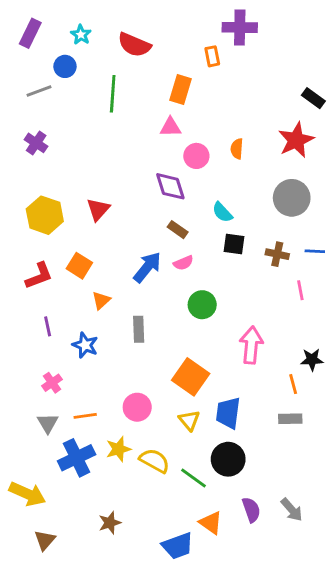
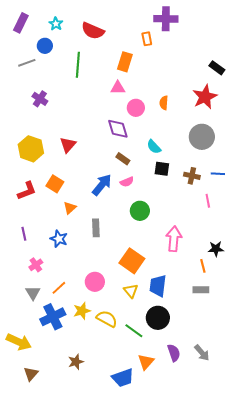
purple cross: (36, 143) -> (40, 99), moved
purple line: (48, 326) -> (24, 234), moved
orange line: (85, 416) -> (59, 288), turned -35
orange triangle: (211, 523) -> (146, 362), turned 36

